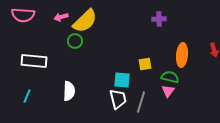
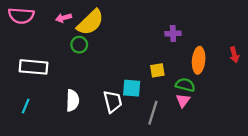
purple cross: (159, 19) -> (173, 33), moved
white trapezoid: (118, 99) -> (113, 102), moved

